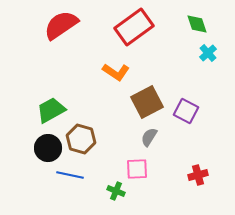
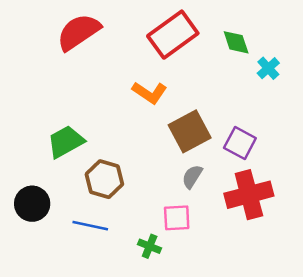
green diamond: (197, 24) -> (236, 42), moved
black circle: (48, 148) -> (32, 204), moved
red cross: (198, 175) -> (249, 195), moved, size x1.8

